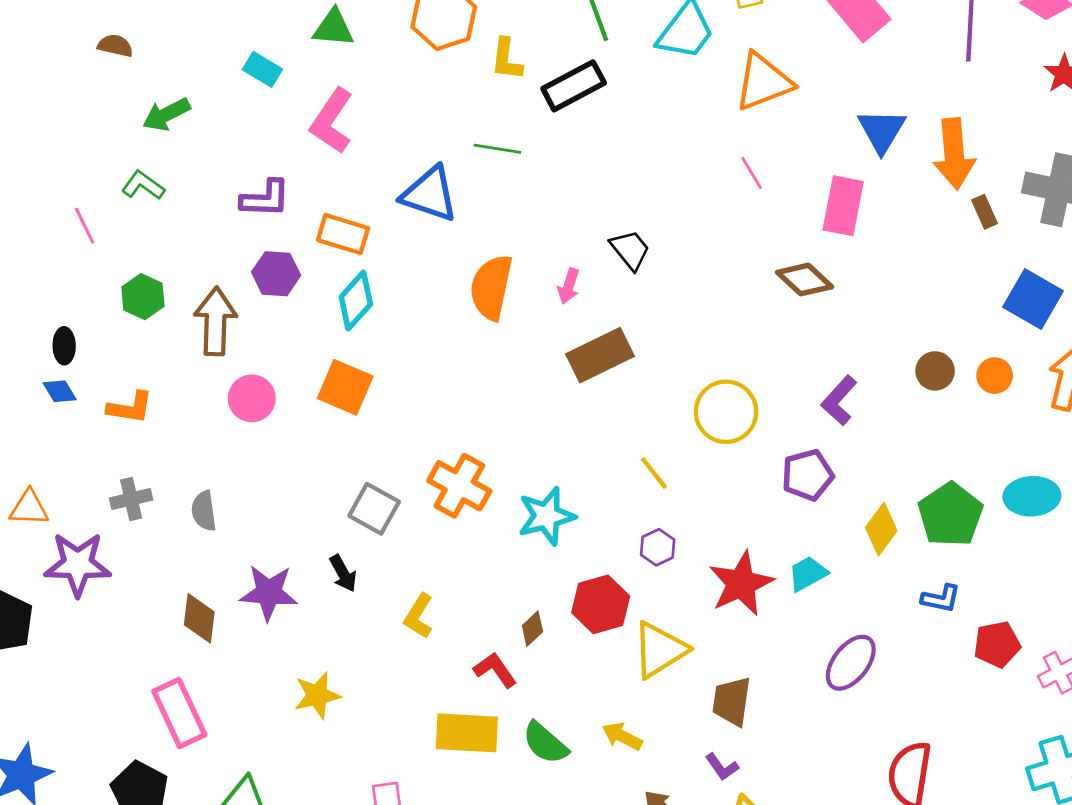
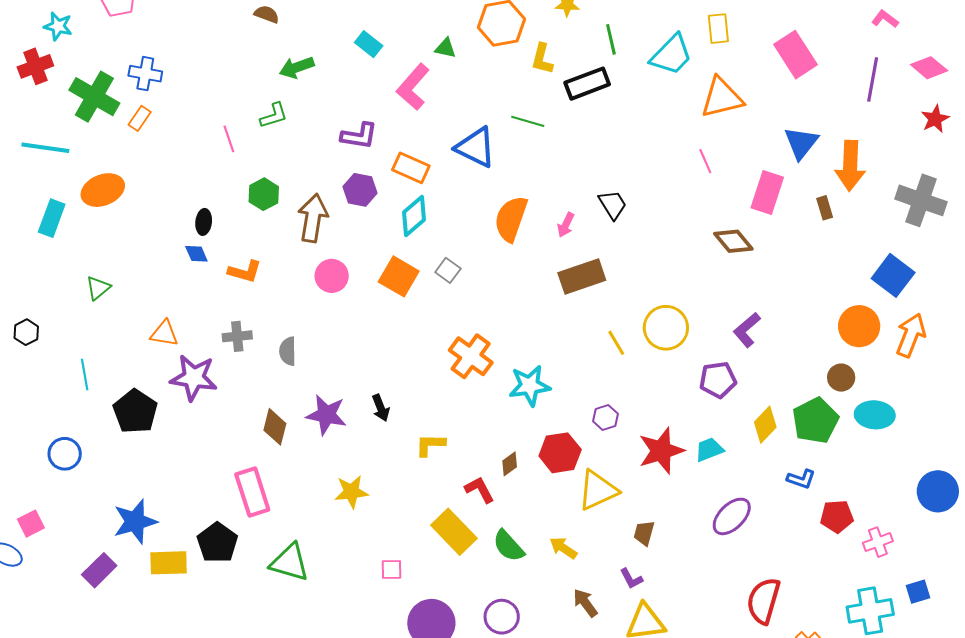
green triangle: (333, 28) -> (445, 48), moved, size x0.7
green L-shape: (143, 185) -> (274, 116), turned 120
brown rectangle: (984, 212) -> (825, 208), moved
brown circle: (935, 371) -> (841, 378), moved
orange circle: (995, 376) -> (859, 326), size x1.6
yellow line: (654, 473) -> (616, 343), moved
gray square: (374, 509) -> (448, 270), moved, size x0.7
yellow L-shape: (419, 616) -> (430, 445), turned 52
brown trapezoid: (732, 701) -> (644, 533), size x0.7
yellow rectangle: (467, 733) -> (454, 532), turned 36

